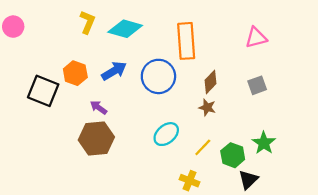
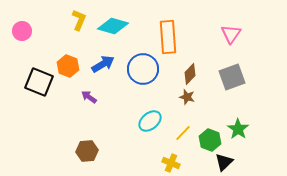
pink circle: (13, 27) -> (22, 31), moved
pink triangle: (256, 38) -> (231, 34), turned -40
gray square: (257, 85) -> (232, 77), size x1.5
brown hexagon: (96, 139) -> (87, 151), moved, size x0.7

